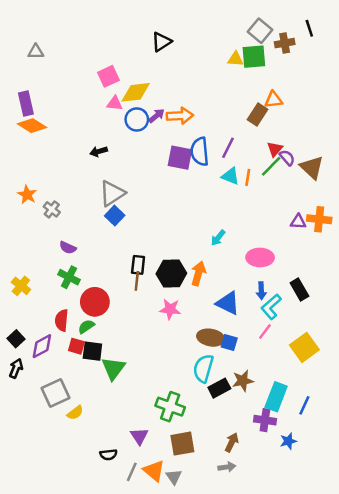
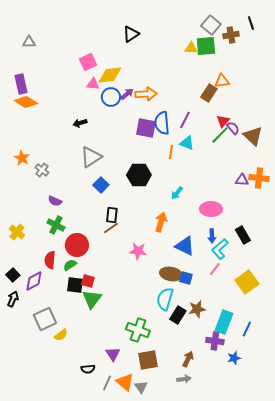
orange line: (248, 177) -> (171, 152), moved
blue square: (115, 216) -> (101, 185), moved
black hexagon: (171, 273) -> (139, 175), moved
brown line: (137, 281) -> (111, 228), turned 49
red square: (76, 346) -> (88, 281), moved
black rectangle: (219, 388) -> (178, 315), turned -30

